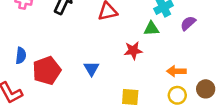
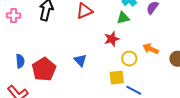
orange arrow: (176, 71) -> (151, 49), turned 35
yellow circle: (177, 95) -> (129, 59), moved

